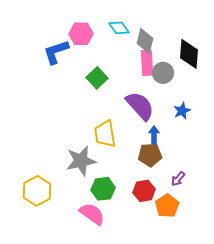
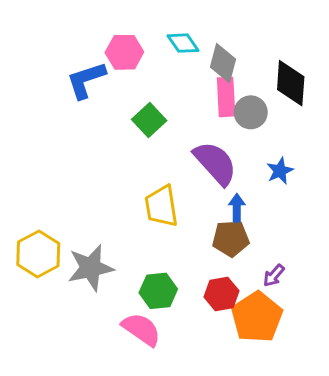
gray star: (81, 161) -> (91, 268), moved
yellow hexagon: (37, 191) -> (38, 254), moved
orange pentagon: (167, 206) -> (257, 317), size x1.4

